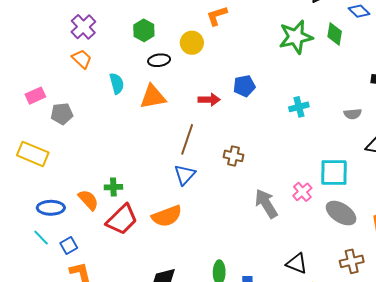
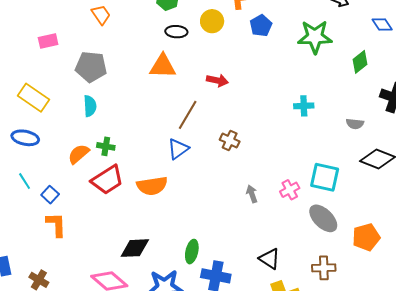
green diamond: (335, 34) -> (360, 62), moved, turned 30
cyan semicircle: (117, 83) -> (90, 106), moved
blue pentagon: (244, 86) -> (261, 26), moved, turned -30
gray pentagon: (62, 114) -> (91, 67), moved, size x1.4
orange semicircle: (88, 200) -> (79, 154), turned -100
gray arrow: (266, 204) -> (252, 194), size x0.6
blue ellipse: (51, 208) -> (25, 138), moved
blue square: (69, 246) -> (50, 195), turned -30

